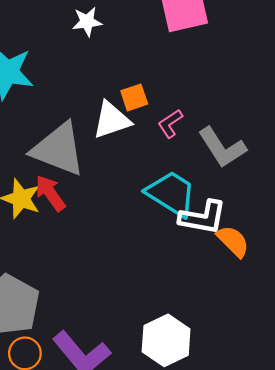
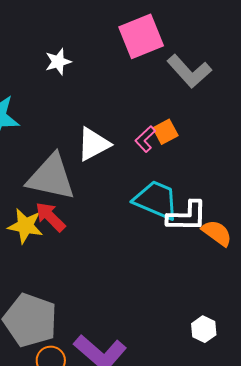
orange square: (134, 97) -> (165, 132), moved
gray L-shape: (222, 147) -> (189, 71), moved
white hexagon: (166, 340) -> (204, 329), moved, size x0.6

